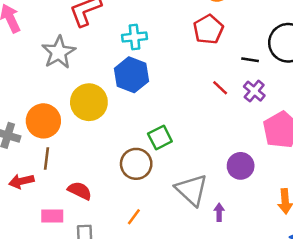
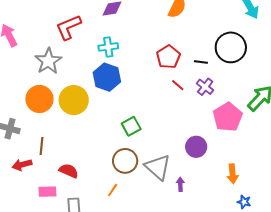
red pentagon: (208, 29) -> (168, 57), moved
orange circle: (43, 121) -> (39, 99), moved
brown circle: (136, 164) -> (125, 161), moved

